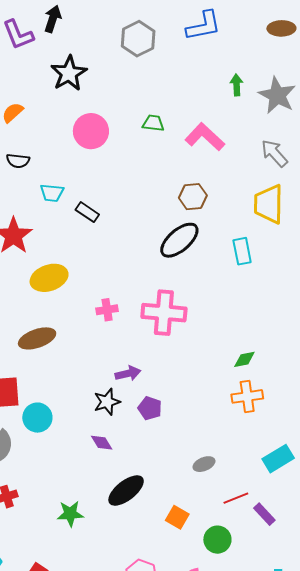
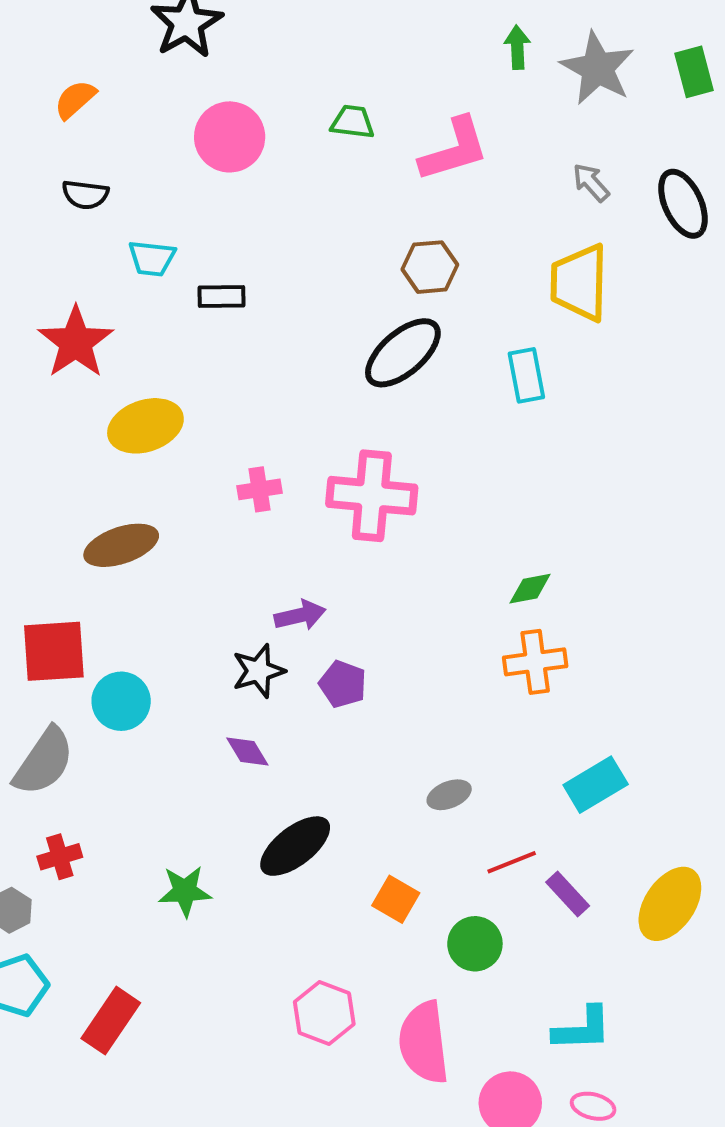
pink L-shape: (205, 137) -> (454, 150), turned 120
gray arrow: (274, 153) -> (591, 182), size x0.7
black rectangle: (87, 212) -> (222, 297), turned -35

